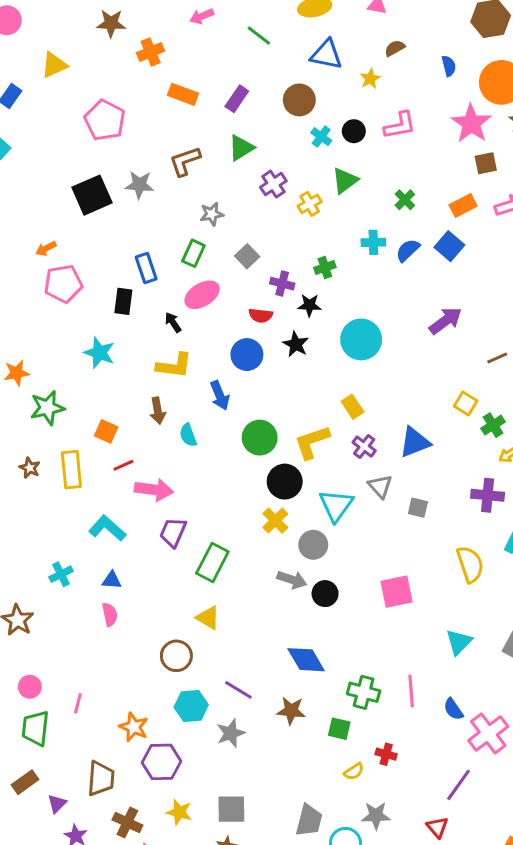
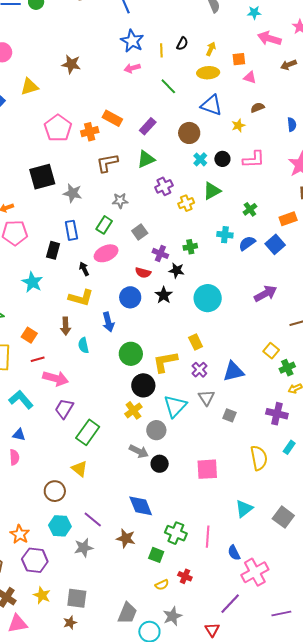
orange cross: (151, 52) -> (90, 132), moved
gray star: (139, 185) -> (73, 193), moved
gray star: (376, 816) -> (172, 616), turned -30

